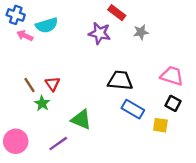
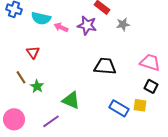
cyan semicircle: (47, 25) -> (41, 18), turned 30
pink arrow: (25, 36) -> (61, 27), moved
red triangle: (52, 84) -> (33, 52), moved
brown line: (29, 85) -> (21, 77), moved
blue rectangle: (133, 109) -> (119, 108), moved

